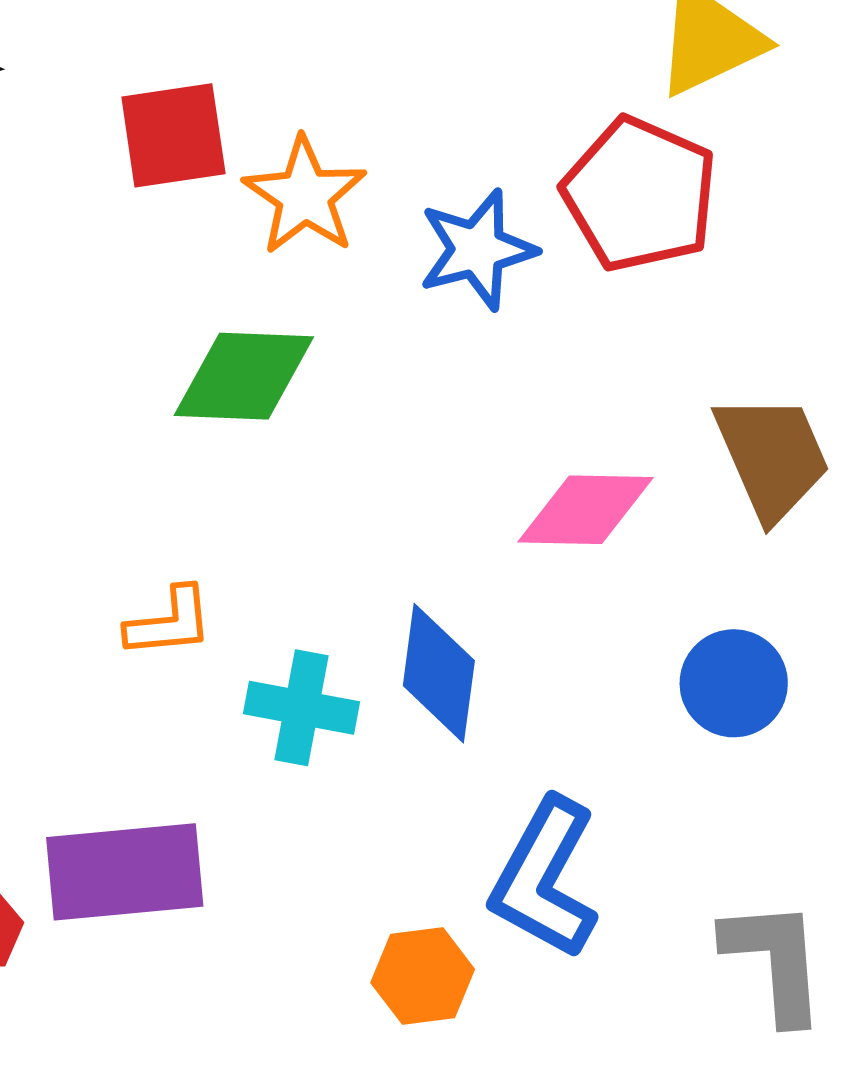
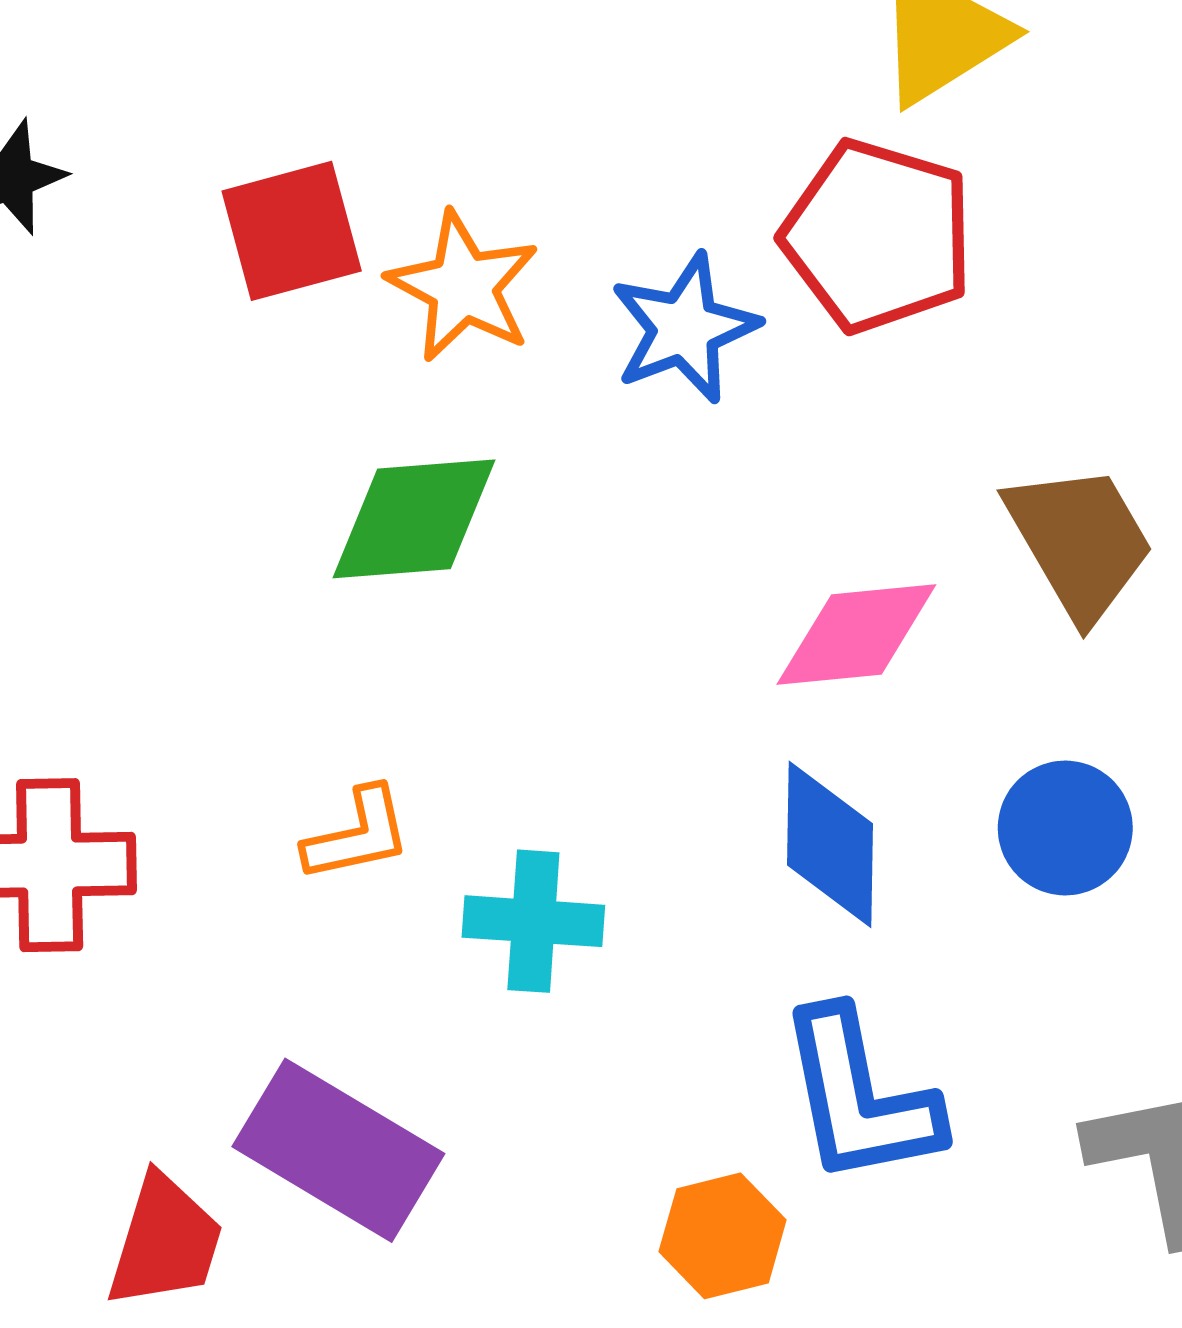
blue diamond: (439, 673) -> (830, 844), moved
purple rectangle: (125, 872) -> (338, 1150), turned 43
blue L-shape: (545, 878) -> (859, 1097), turned -33

